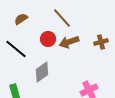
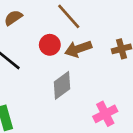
gray diamond: (42, 72) -> (62, 85), moved

